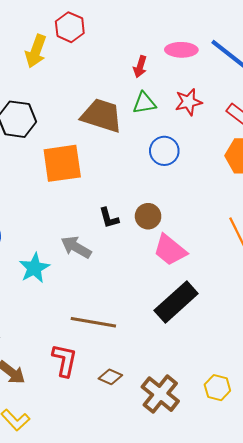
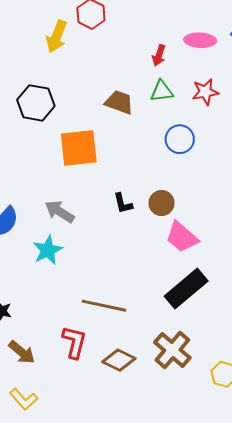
brown trapezoid: (102, 116) -> (119, 102), size x0.7
gray arrow: (76, 247) -> (60, 212), moved
brown diamond: (110, 377) -> (119, 360), size x1.4
brown cross: (160, 394) -> (172, 350), moved

